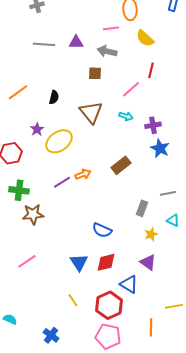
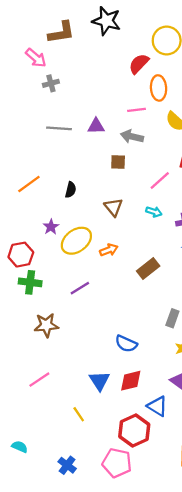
brown triangle: (91, 112) -> (113, 207), size x0.7
orange arrow: (83, 174) -> (109, 250), moved
green cross: (19, 190) -> (30, 282), moved
yellow line: (73, 300) -> (79, 414), moved
pink pentagon: (108, 336) -> (117, 463), moved

